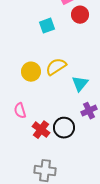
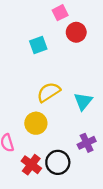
yellow circle: (31, 72) -> (36, 123), moved
cyan triangle: (80, 84) -> (83, 101), moved

